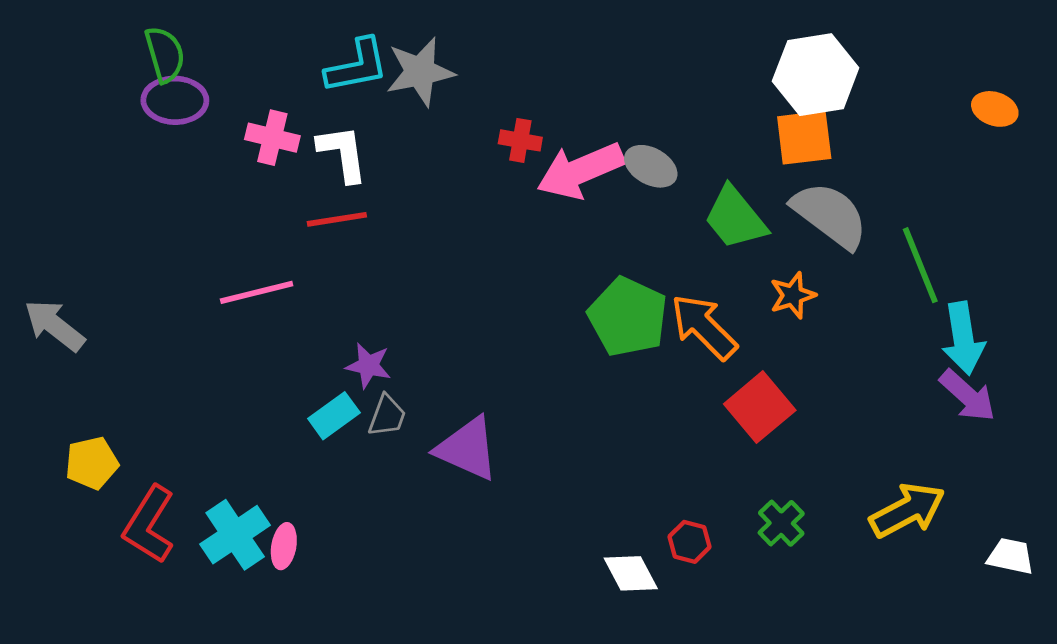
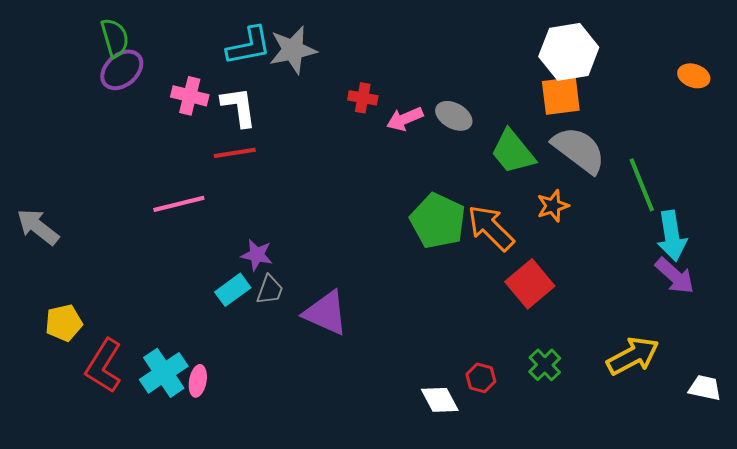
purple ellipse: (175, 100) -> (122, 70), turned -42
pink arrow: (581, 171) -> (405, 119), size x0.6

